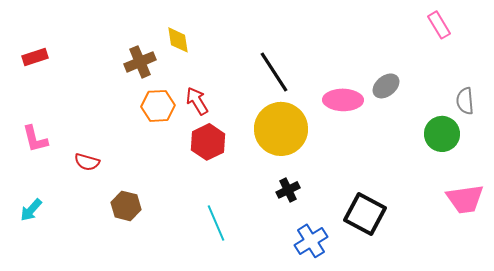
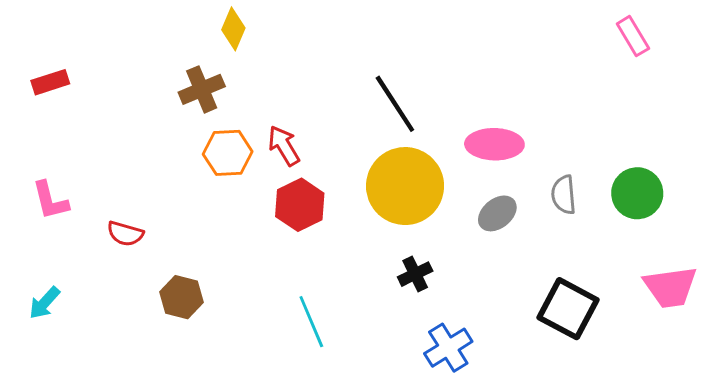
yellow diamond: (178, 40) -> (233, 29), moved, turned 32
gray ellipse: (386, 86) -> (497, 213), moved
gray semicircle: (465, 101) -> (564, 195), moved
black square: (365, 214) -> (568, 309), moved

